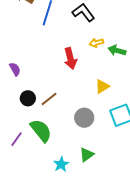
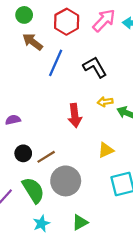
purple semicircle: (15, 69) -> (13, 120), turned -80
gray circle: (84, 118) -> (66, 181), moved, size x1.4
cyan star: (61, 164) -> (41, 224), moved

